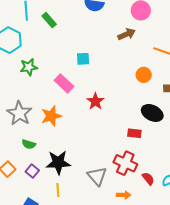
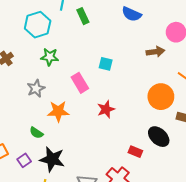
orange circle: (144, 75) -> (161, 97), size x1.6
gray star: (19, 113) -> (36, 88), moved, size x0.7
green semicircle: (29, 144) -> (36, 133), moved

